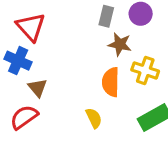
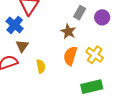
brown star: (120, 44) -> (68, 31), moved
yellow semicircle: (94, 118) -> (41, 66), moved

